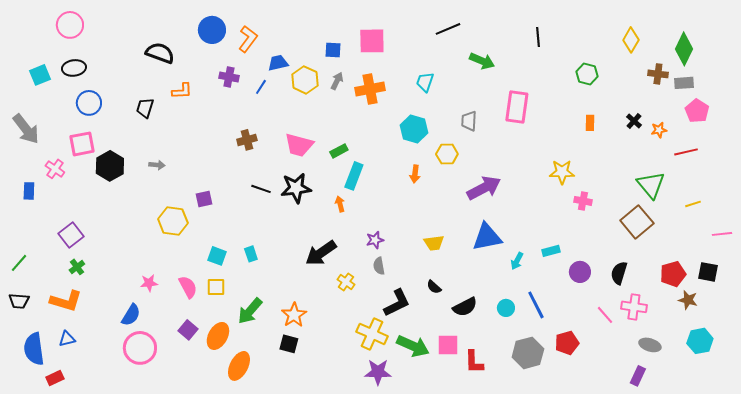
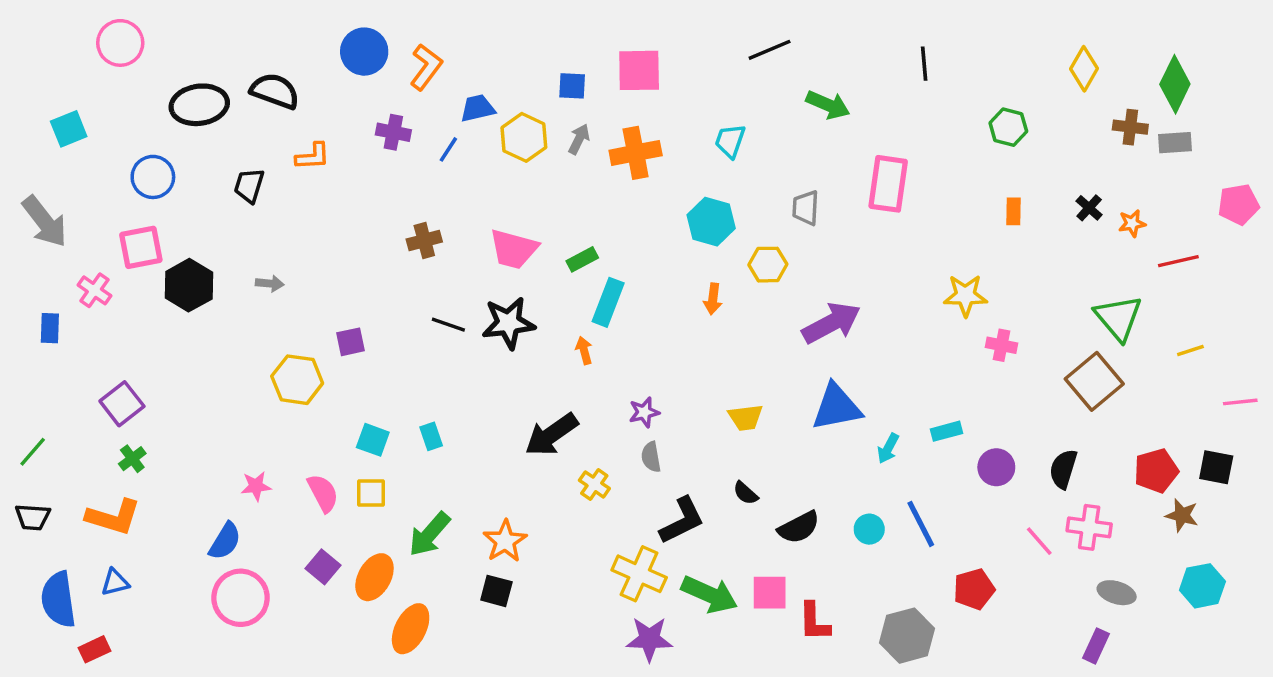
black ellipse: (74, 68) -> (199, 105), moved, size x1.4
pink pentagon: (697, 111) -> (1239, 204), moved, turned 30
gray hexagon: (528, 353) -> (907, 636), moved

